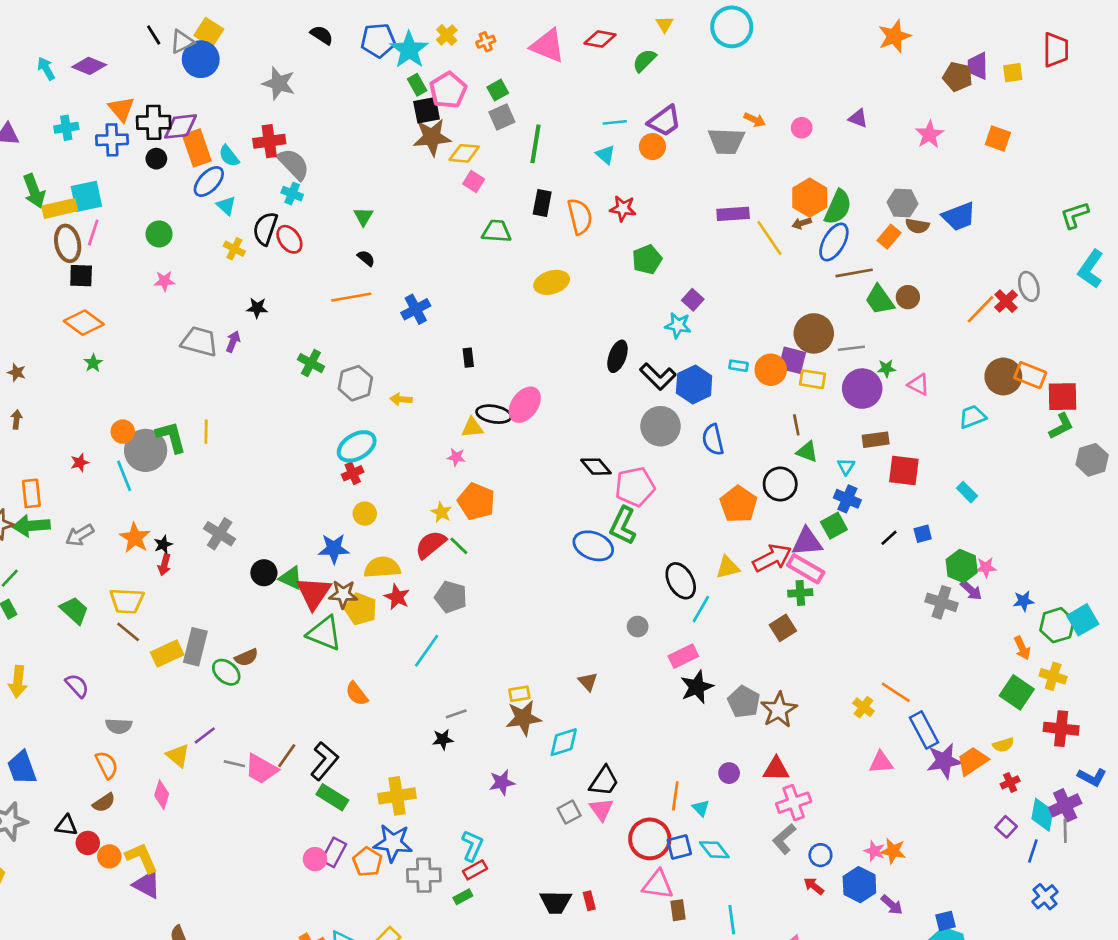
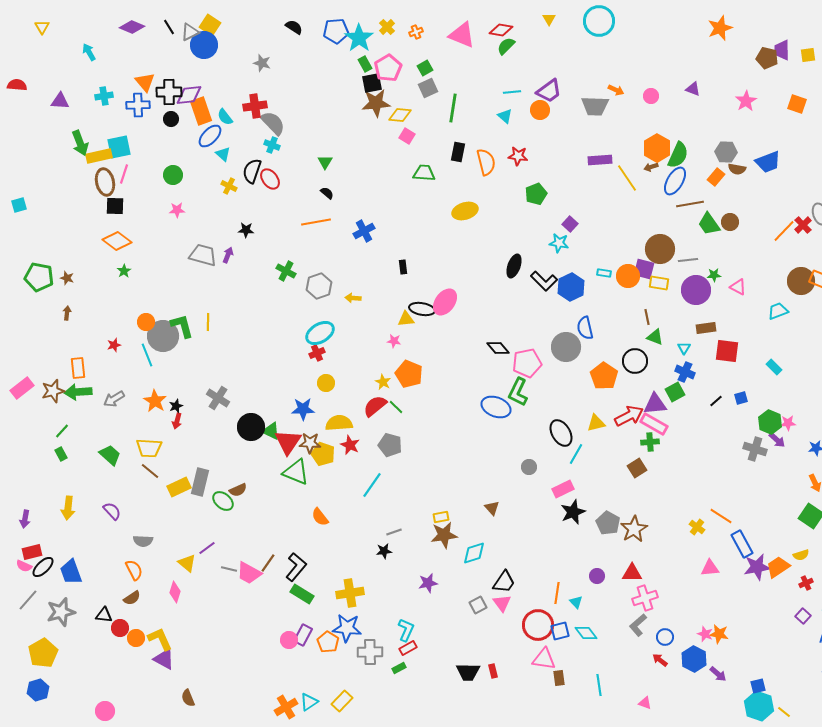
green semicircle: (644, 61) -> (506, 46), moved
purple diamond: (89, 66) -> (132, 27), moved
gray star: (279, 83) -> (262, 63), size x0.7
gray circle: (661, 426) -> (566, 347), moved
black circle: (264, 573) -> (251, 427), size x1.4

